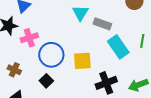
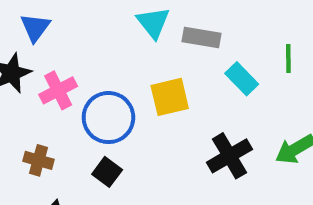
cyan rectangle: (118, 47) -> (242, 79), size x0.7
yellow square: (82, 61) -> (170, 97), moved

